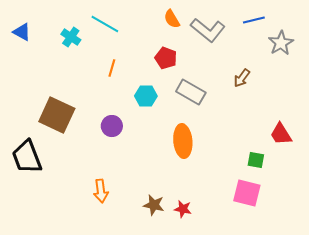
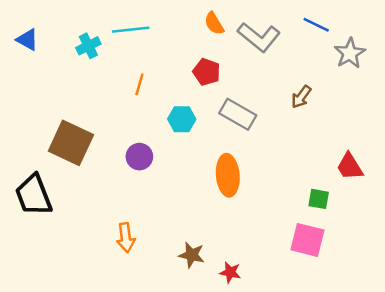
blue line: (254, 20) -> (316, 25), turned 40
cyan line: (105, 24) -> (131, 30), turned -36
cyan cross: (71, 37) -> (88, 46), turned 30
red star: (183, 209) -> (230, 272), moved

